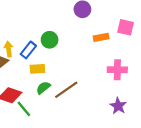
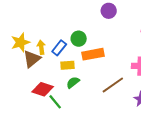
orange rectangle: (101, 37) -> (93, 54), moved, size x1.5
brown line: (66, 90) -> (113, 85), moved

